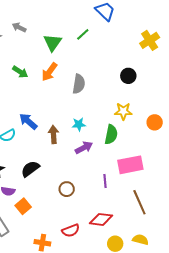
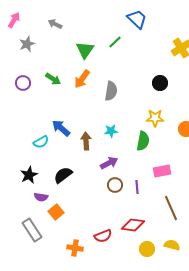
gray arrow: (19, 27) -> (55, 24), moved
purple arrow: (84, 148) -> (109, 163), moved
pink rectangle: (130, 165) -> (162, 171), size x0.7
brown circle: (67, 189) -> (115, 185), moved

